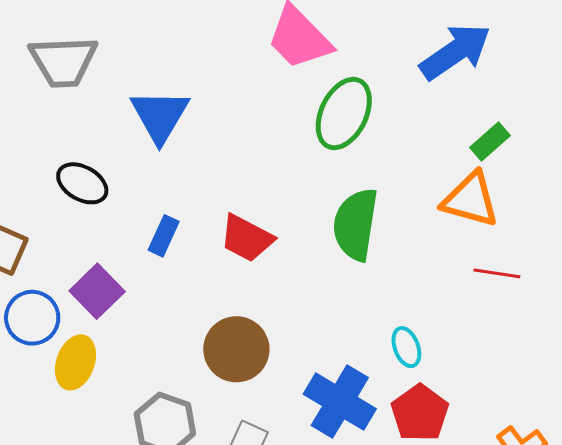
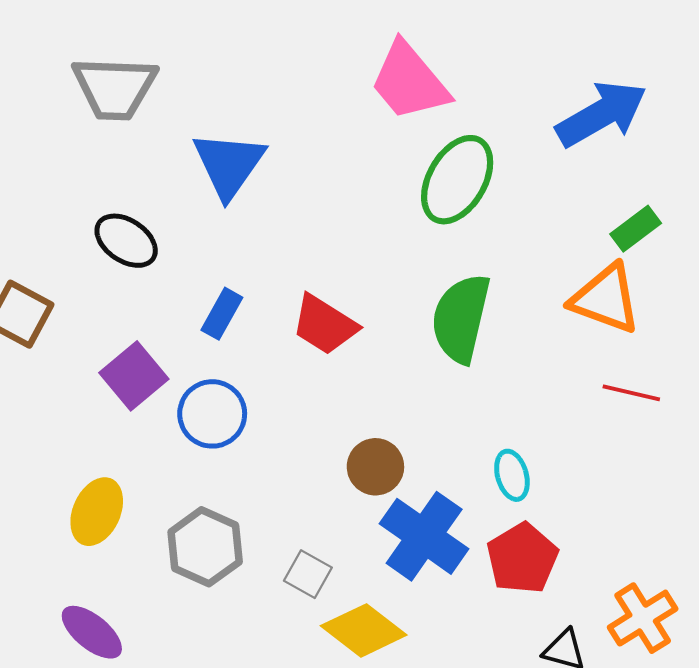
blue circle: (32, 318) -> (212, 414), moved
brown circle: (236, 349) -> (375, 467), moved, size x0.7
yellow ellipse: (76, 362) -> (97, 512), moved

